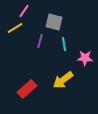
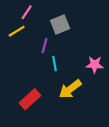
gray square: (54, 22) -> (60, 24), turned -36
cyan line: (64, 44) -> (54, 64), moved

